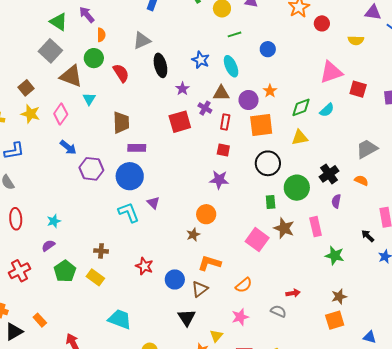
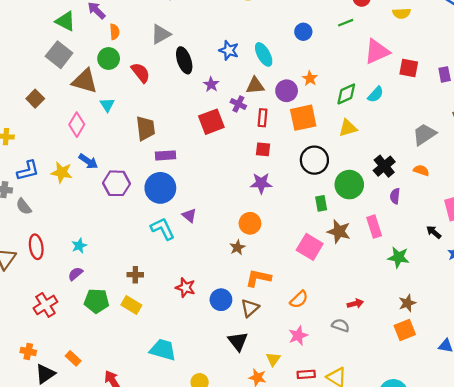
green line: (234, 34) -> (346, 23), moved
yellow star: (30, 114) -> (62, 172), moved
green pentagon: (65, 271) -> (97, 301), turned -30

